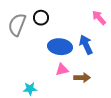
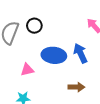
pink triangle: (62, 70) -> (27, 70), moved

